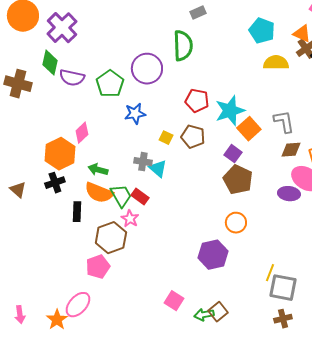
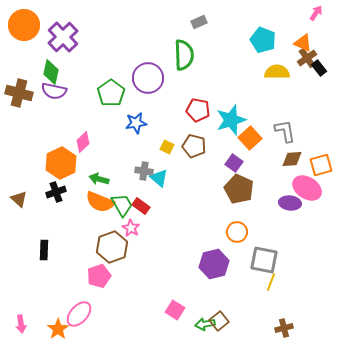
purple semicircle: (72, 78) -> (54, 91), moved
black rectangle: (77, 212) -> (44, 250), moved
gray square: (283, 288) -> (264, 260), moved

